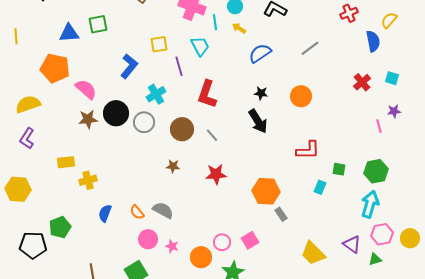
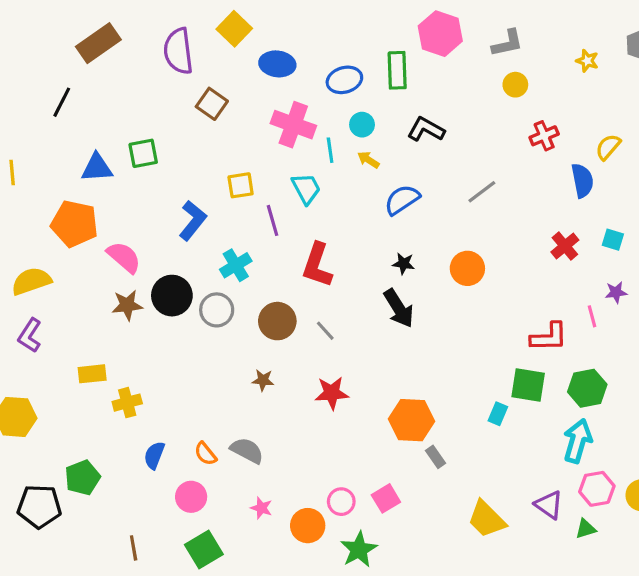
red L-shape: (308, 150) -> (549, 337), moved
green square: (339, 169) -> (528, 385), size x1.6
pink circle: (148, 239) -> (191, 497), moved

